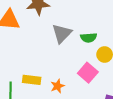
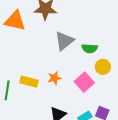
orange star: (57, 86) -> (55, 78), moved

